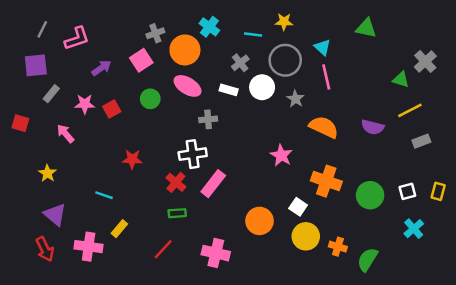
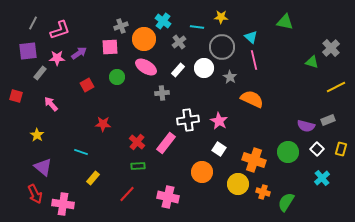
pink square: (141, 60) -> (110, 47), turned 30
gray cross: (240, 63) -> (179, 42), moved
white rectangle: (229, 90) -> (178, 70), turned -64
pink star: (85, 104) -> (57, 58), moved
yellow line: (410, 110) -> (336, 87), moved
purple semicircle: (373, 127) -> (306, 126), moved
gray rectangle: (421, 141) -> (328, 120), moved
white cross: (193, 154) -> (188, 120), moved
orange cross: (326, 181) -> (254, 160), moved
white square: (407, 191) -> (317, 149), turned -32
white square: (298, 207) -> (219, 149), moved
pink cross: (89, 247) -> (63, 204), moved

